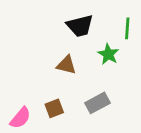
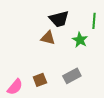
brown triangle: (66, 65) -> (48, 38), moved

